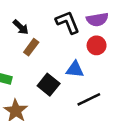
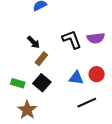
red circle: (97, 45) -> (97, 74), moved
black square: (49, 85) -> (42, 83), moved

